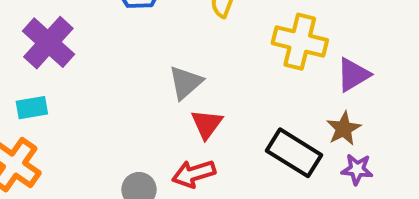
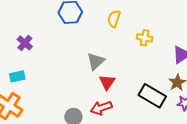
yellow cross: (300, 42) -> (145, 38), moved, size x0.6
purple cross: (48, 43) -> (25, 43), size x0.6

